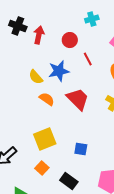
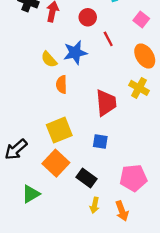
orange semicircle: (47, 99) -> (62, 84), turned -126
red trapezoid: (78, 99) -> (106, 103), moved, turned 40
orange square: (42, 168) -> (56, 163), size x1.6

